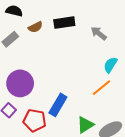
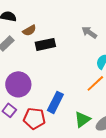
black rectangle: (64, 23) -> (45, 44), moved

